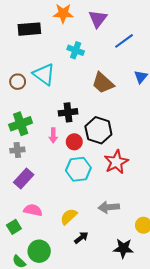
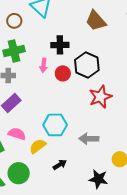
brown circle: (18, 82) -> (14, 21), moved
cyan hexagon: (78, 169) -> (55, 125), moved
yellow semicircle: (69, 217) -> (38, 146), moved

